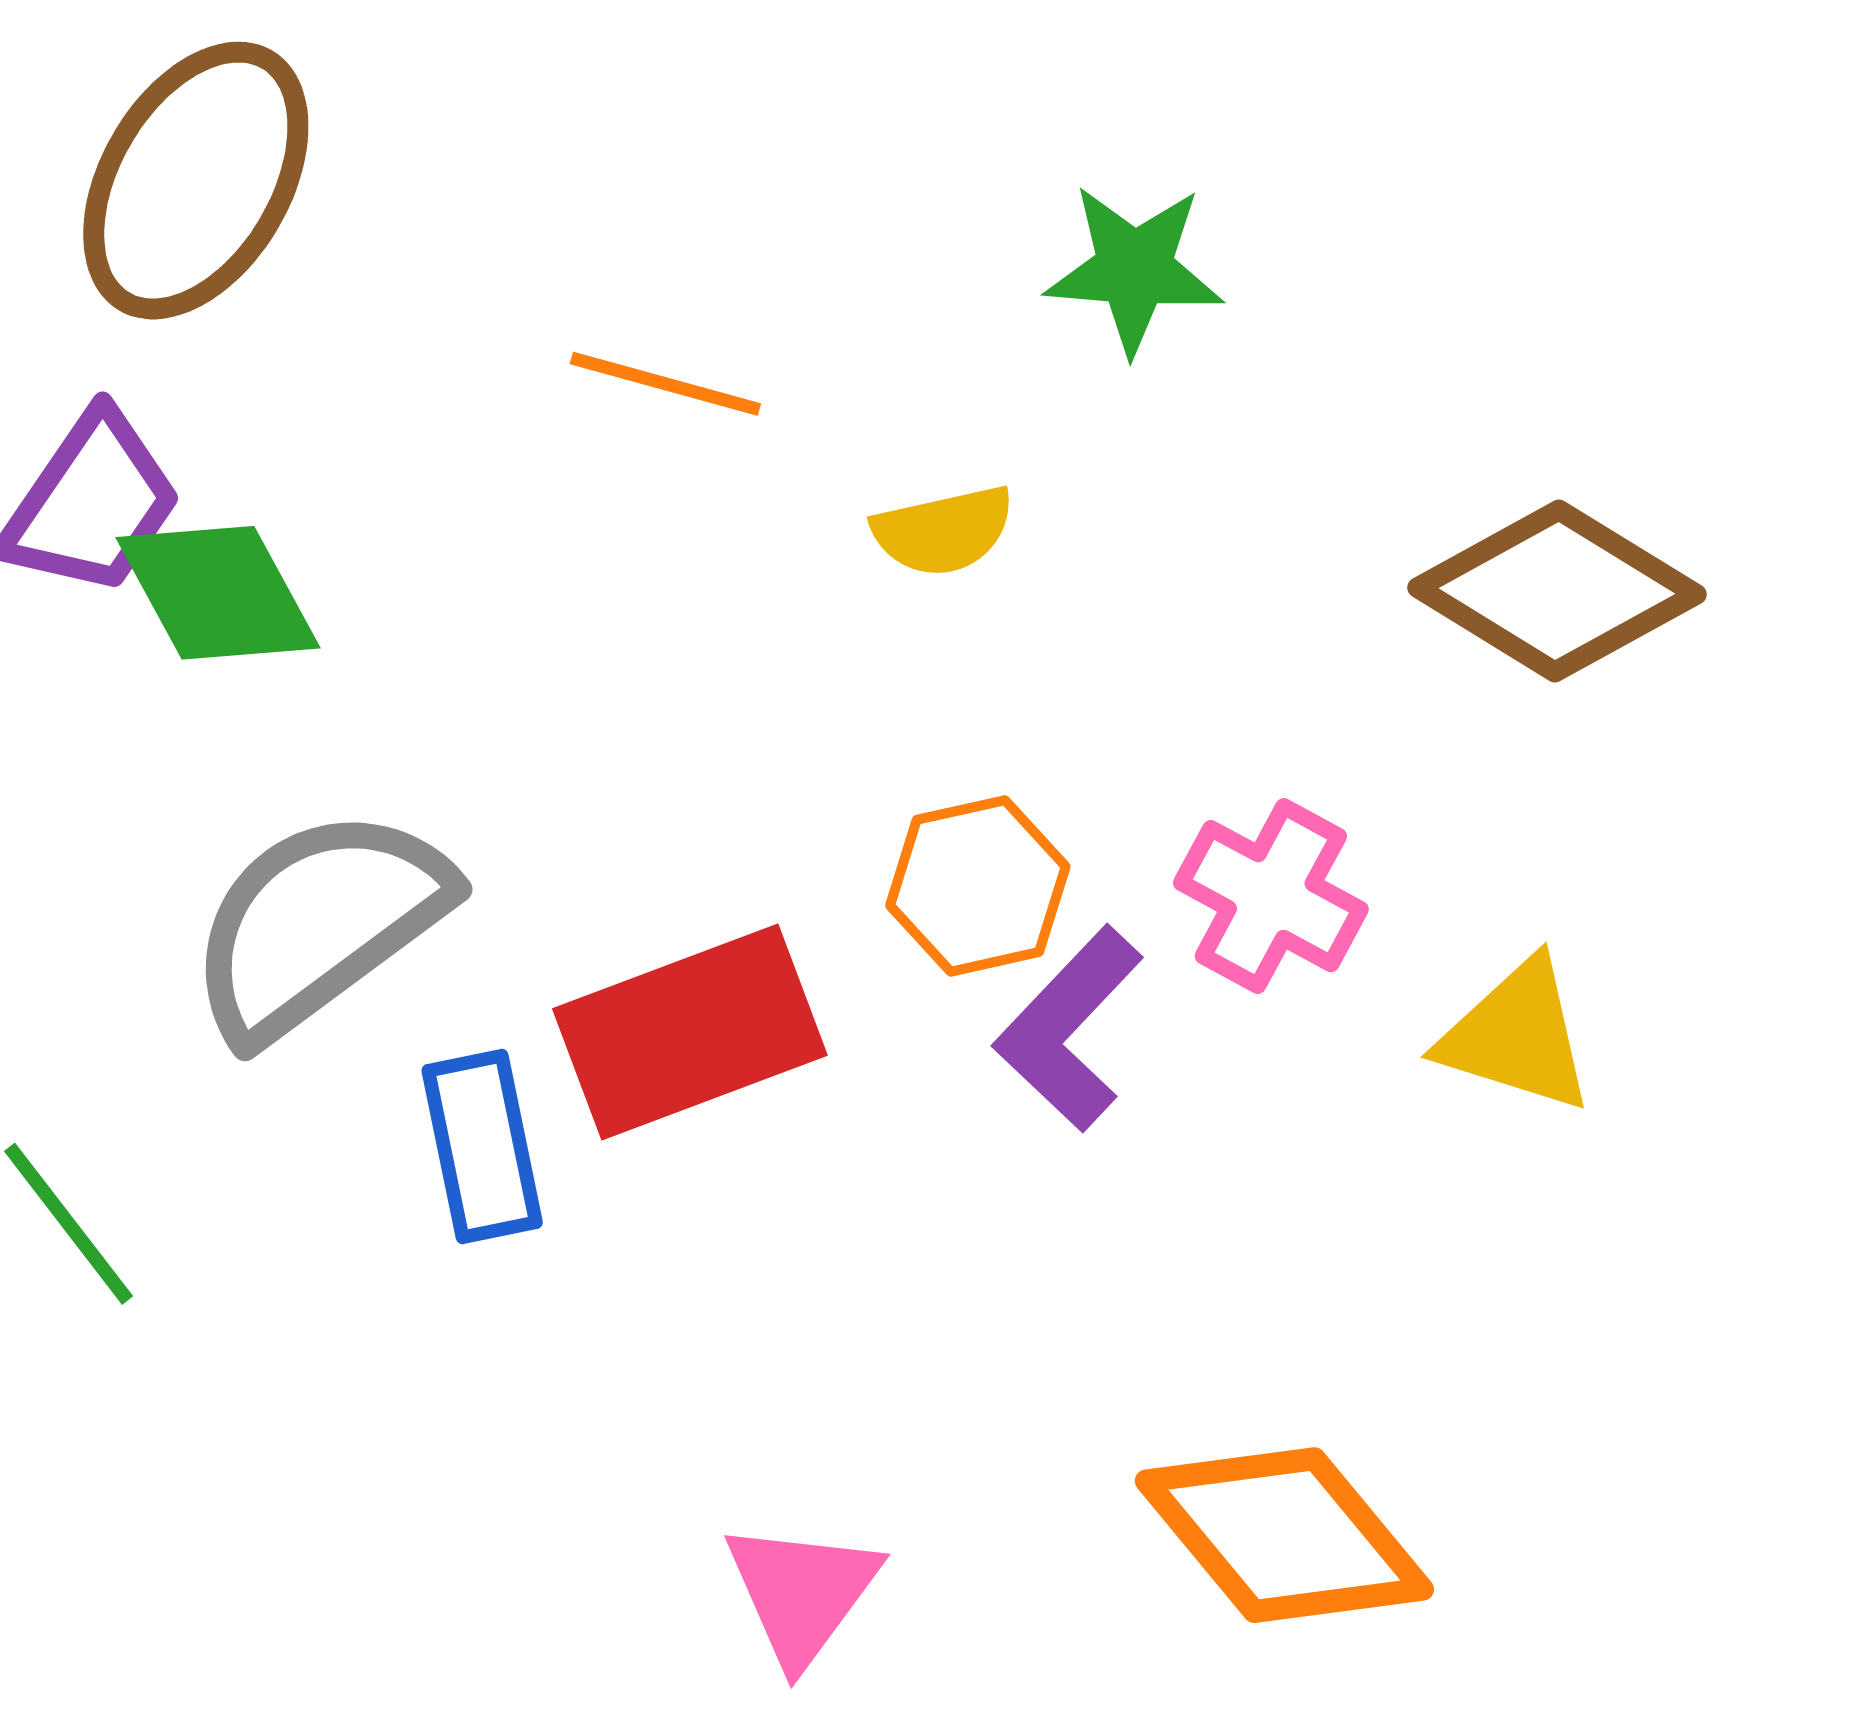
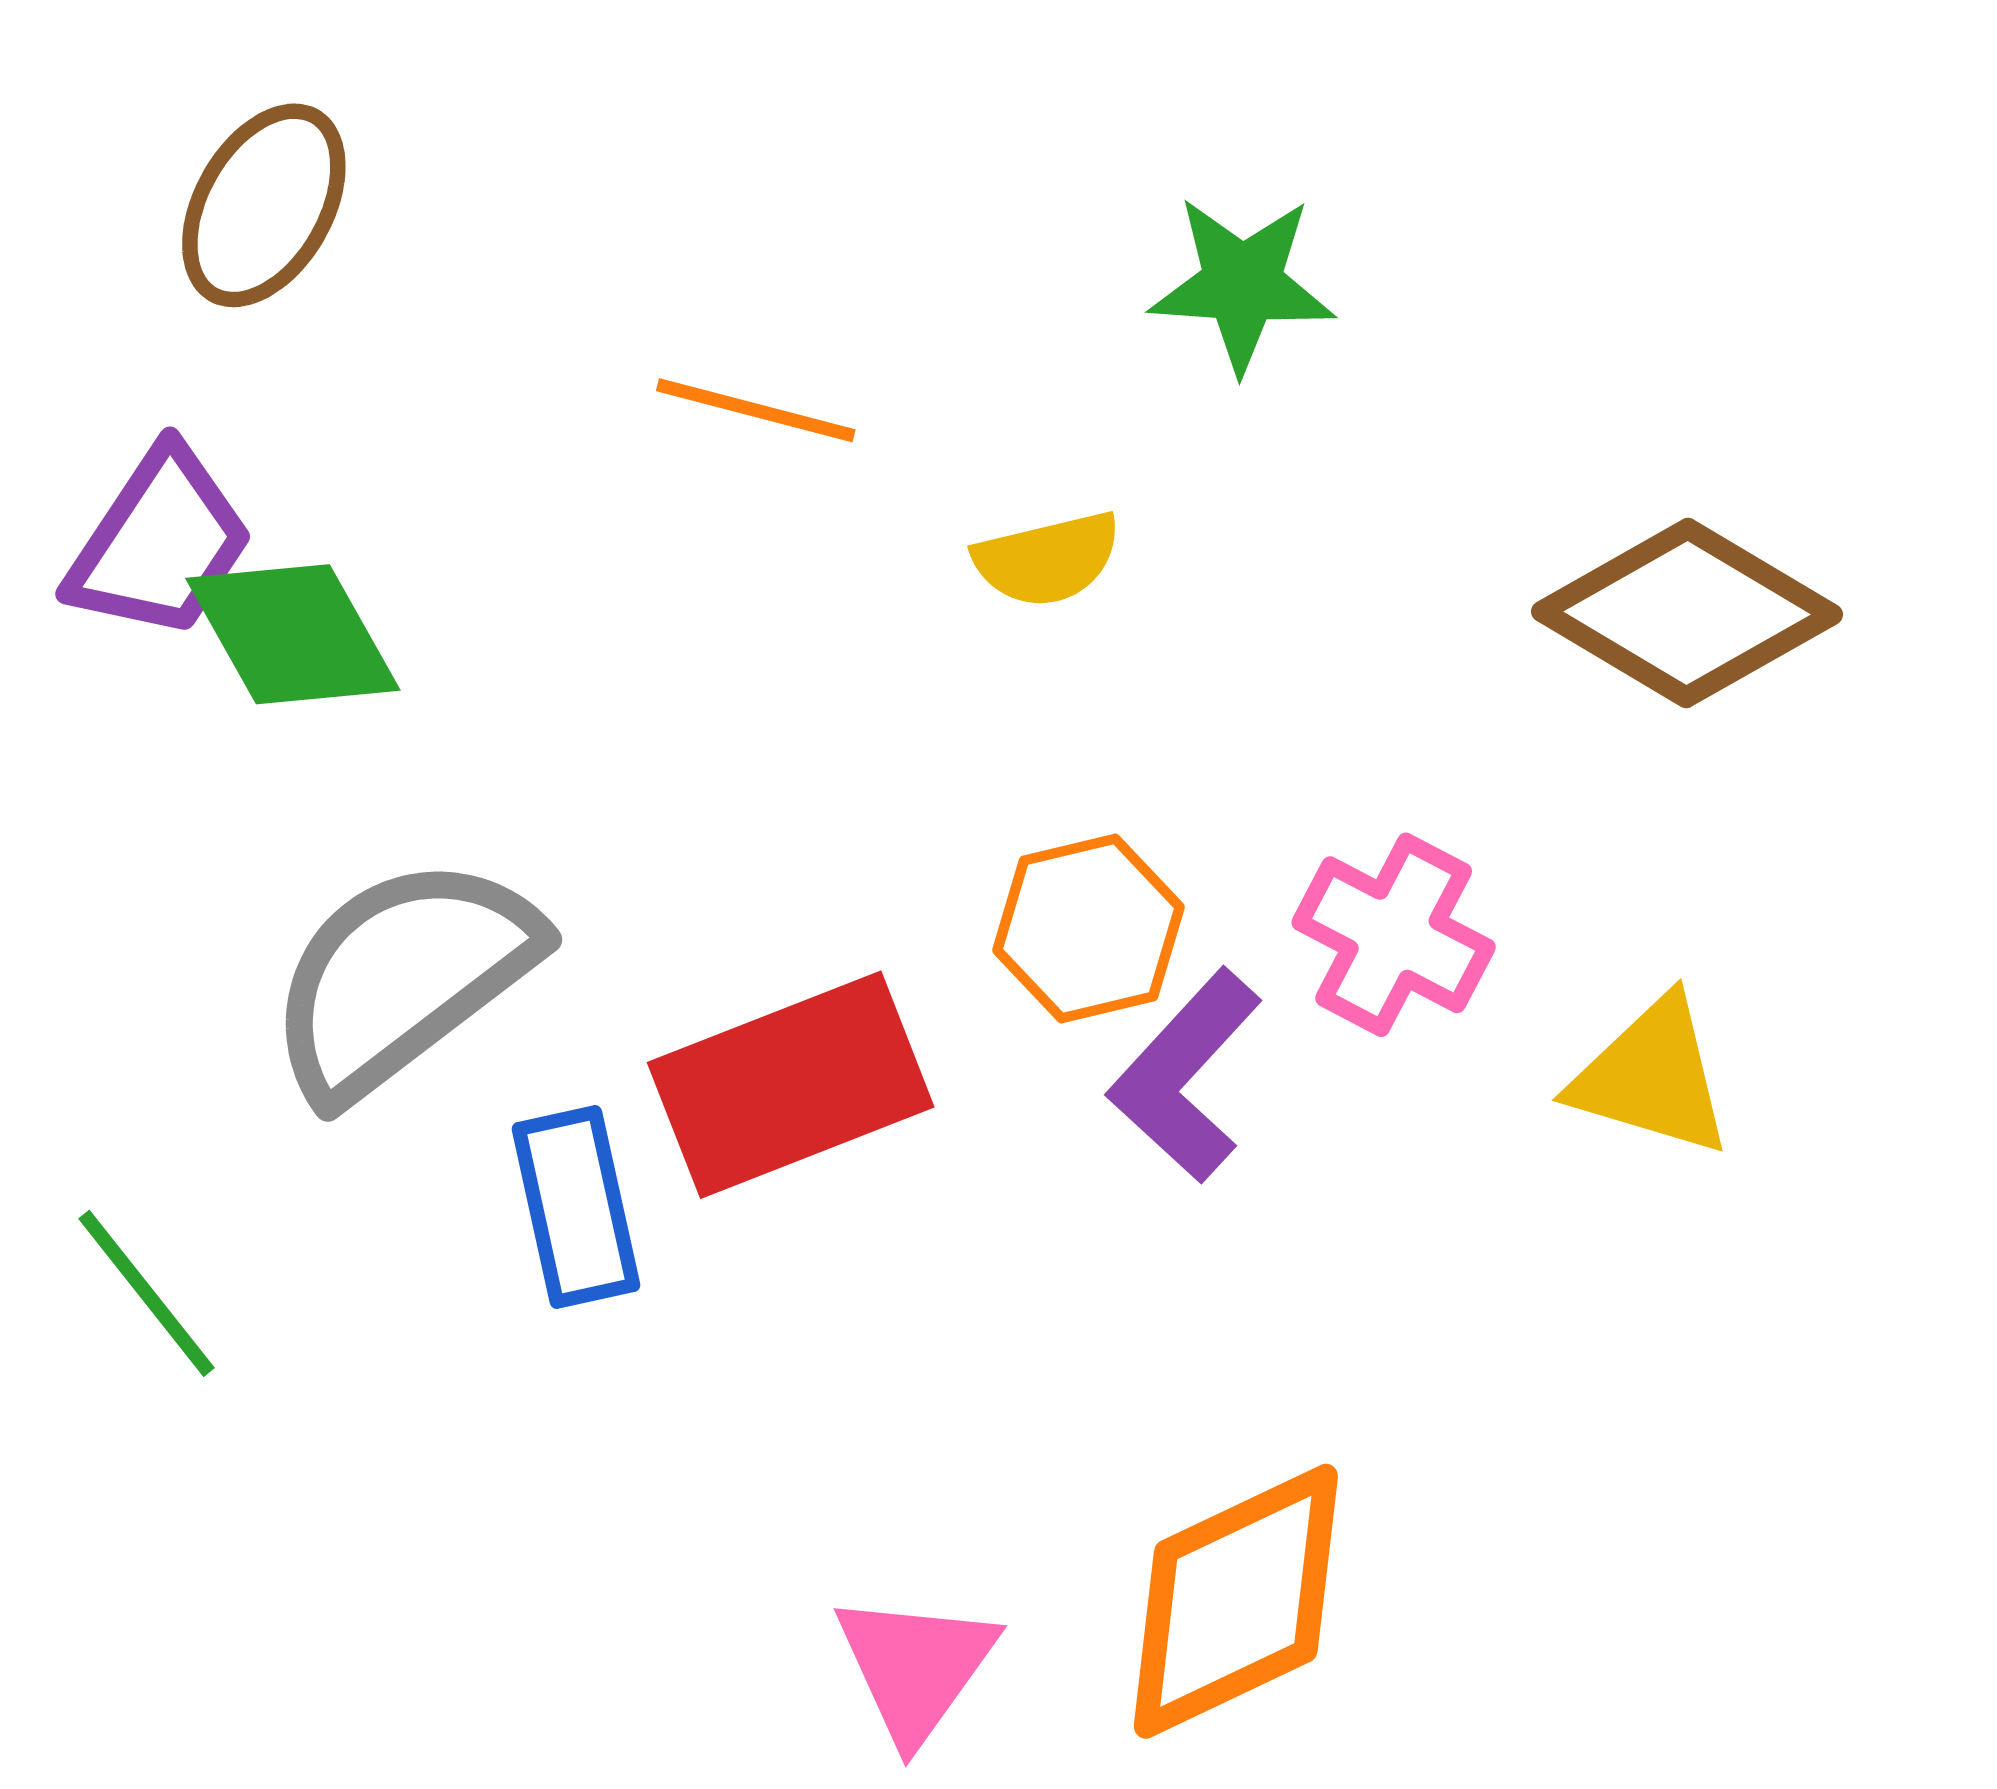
brown ellipse: (196, 181) -> (264, 205), size x0.7
orange diamond: (1284, 1535) -> (1236, 1601), moved, turned -75

